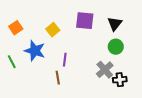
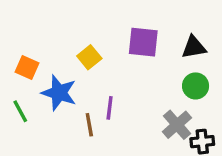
black triangle: (115, 24) -> (194, 47), turned 42
orange square: (16, 28) -> (27, 67), moved, turned -32
brown line: (58, 78) -> (89, 125), moved

